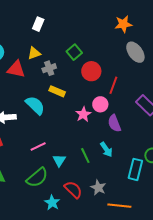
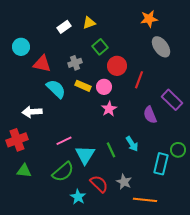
white rectangle: (38, 24) -> (64, 27), moved, turned 32
yellow triangle: (34, 53) -> (89, 23), moved
pink circle: (100, 104) -> (104, 87), moved
cyan semicircle: (35, 105) -> (56, 89), moved
purple semicircle: (114, 123) -> (150, 115), moved
cyan triangle: (59, 160) -> (85, 155), size x1.5

